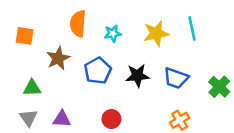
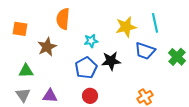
cyan star: (113, 33) -> (91, 41), moved
blue pentagon: (98, 71) -> (86, 68), moved
blue trapezoid: (176, 78) -> (145, 51), moved
green cross: (219, 87) -> (177, 57), moved

